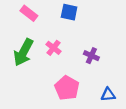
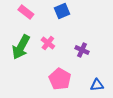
blue square: (69, 12) -> (62, 11), turned -35

